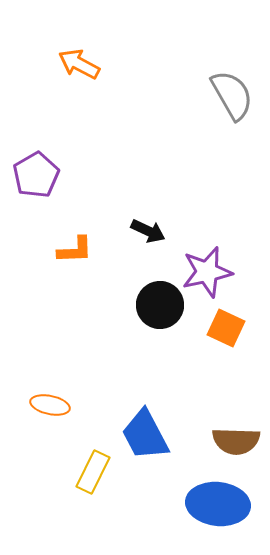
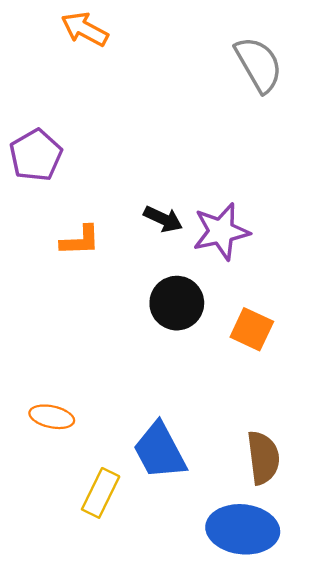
purple star: (207, 272) -> (221, 231), moved
brown semicircle: (236, 441) -> (263, 458), turned -99

